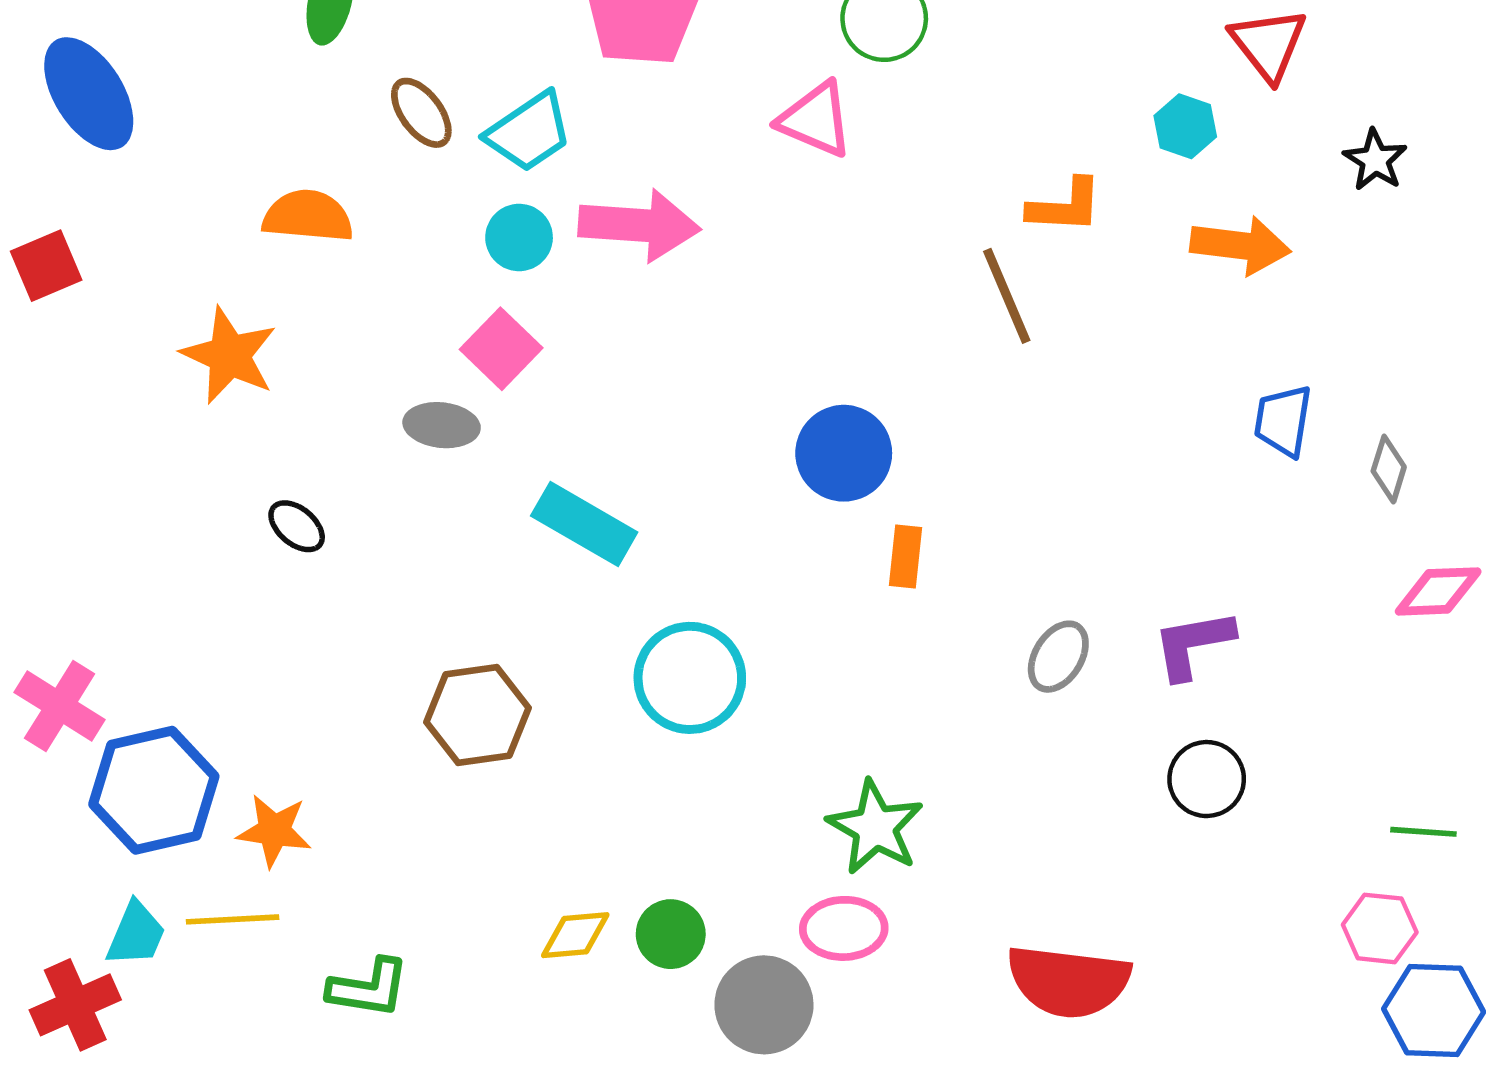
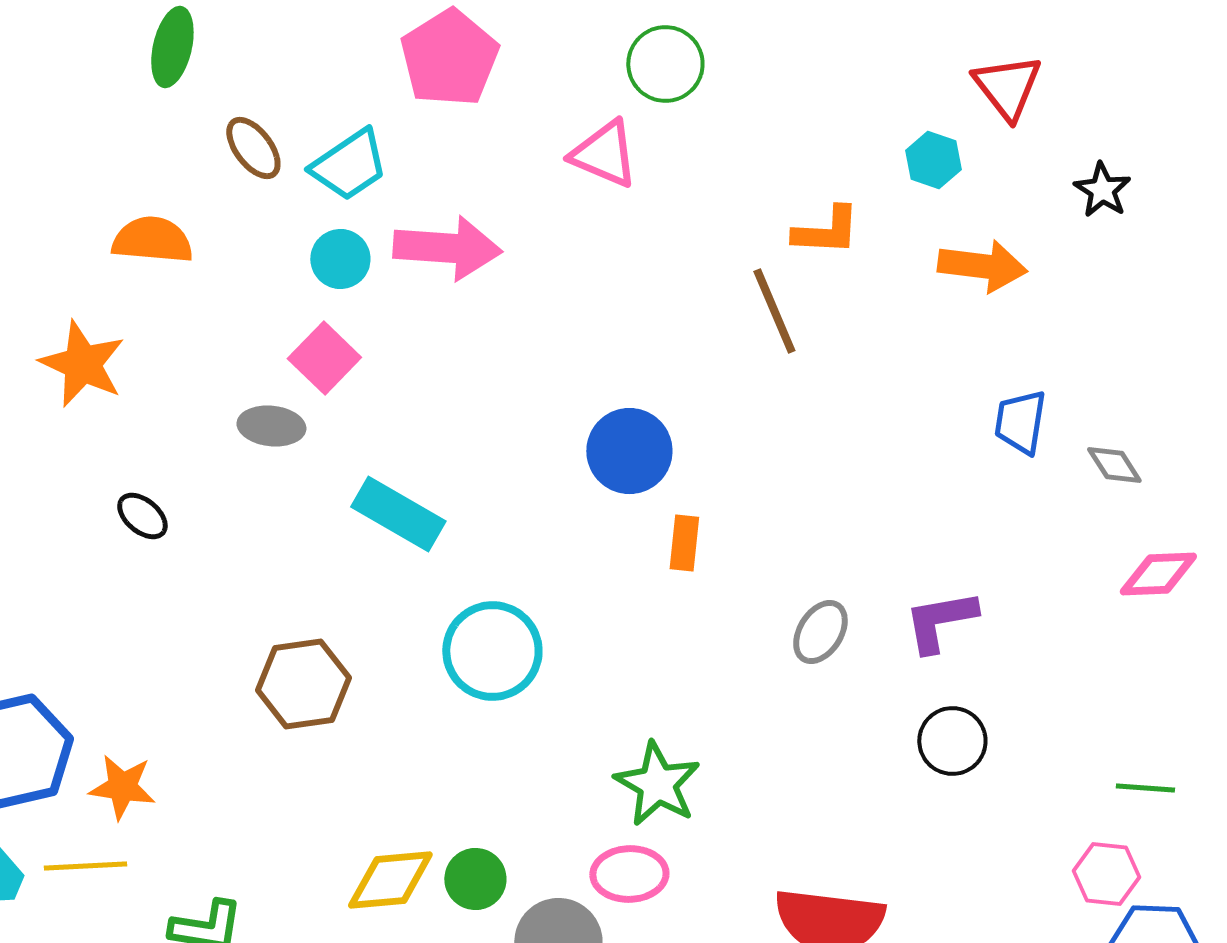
gray diamond: (1389, 469) -> (1114, 465), turned -50
yellow diamond: (575, 935) -> (390, 880), size x1.4

